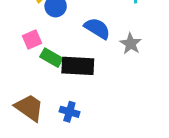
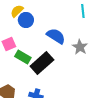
black rectangle: (78, 66) -> (42, 63), turned -45

